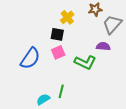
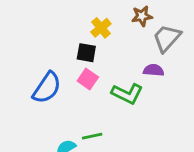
pink square: (58, 52) -> (88, 79), turned -32
green line: (61, 91) -> (92, 136), turned 64

